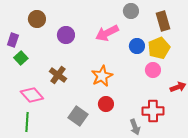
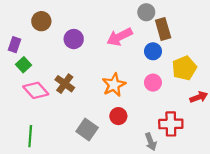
brown rectangle: (163, 21) -> (163, 29), moved
yellow pentagon: (159, 48) -> (184, 68), moved
pink circle: (153, 70) -> (153, 83), moved
pink diamond: (32, 95) -> (36, 90), moved

